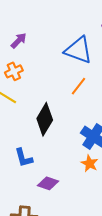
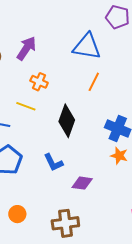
purple arrow: (19, 41) -> (26, 48), size x1.4
orange cross: (14, 71) -> (39, 82), moved, turned -30

